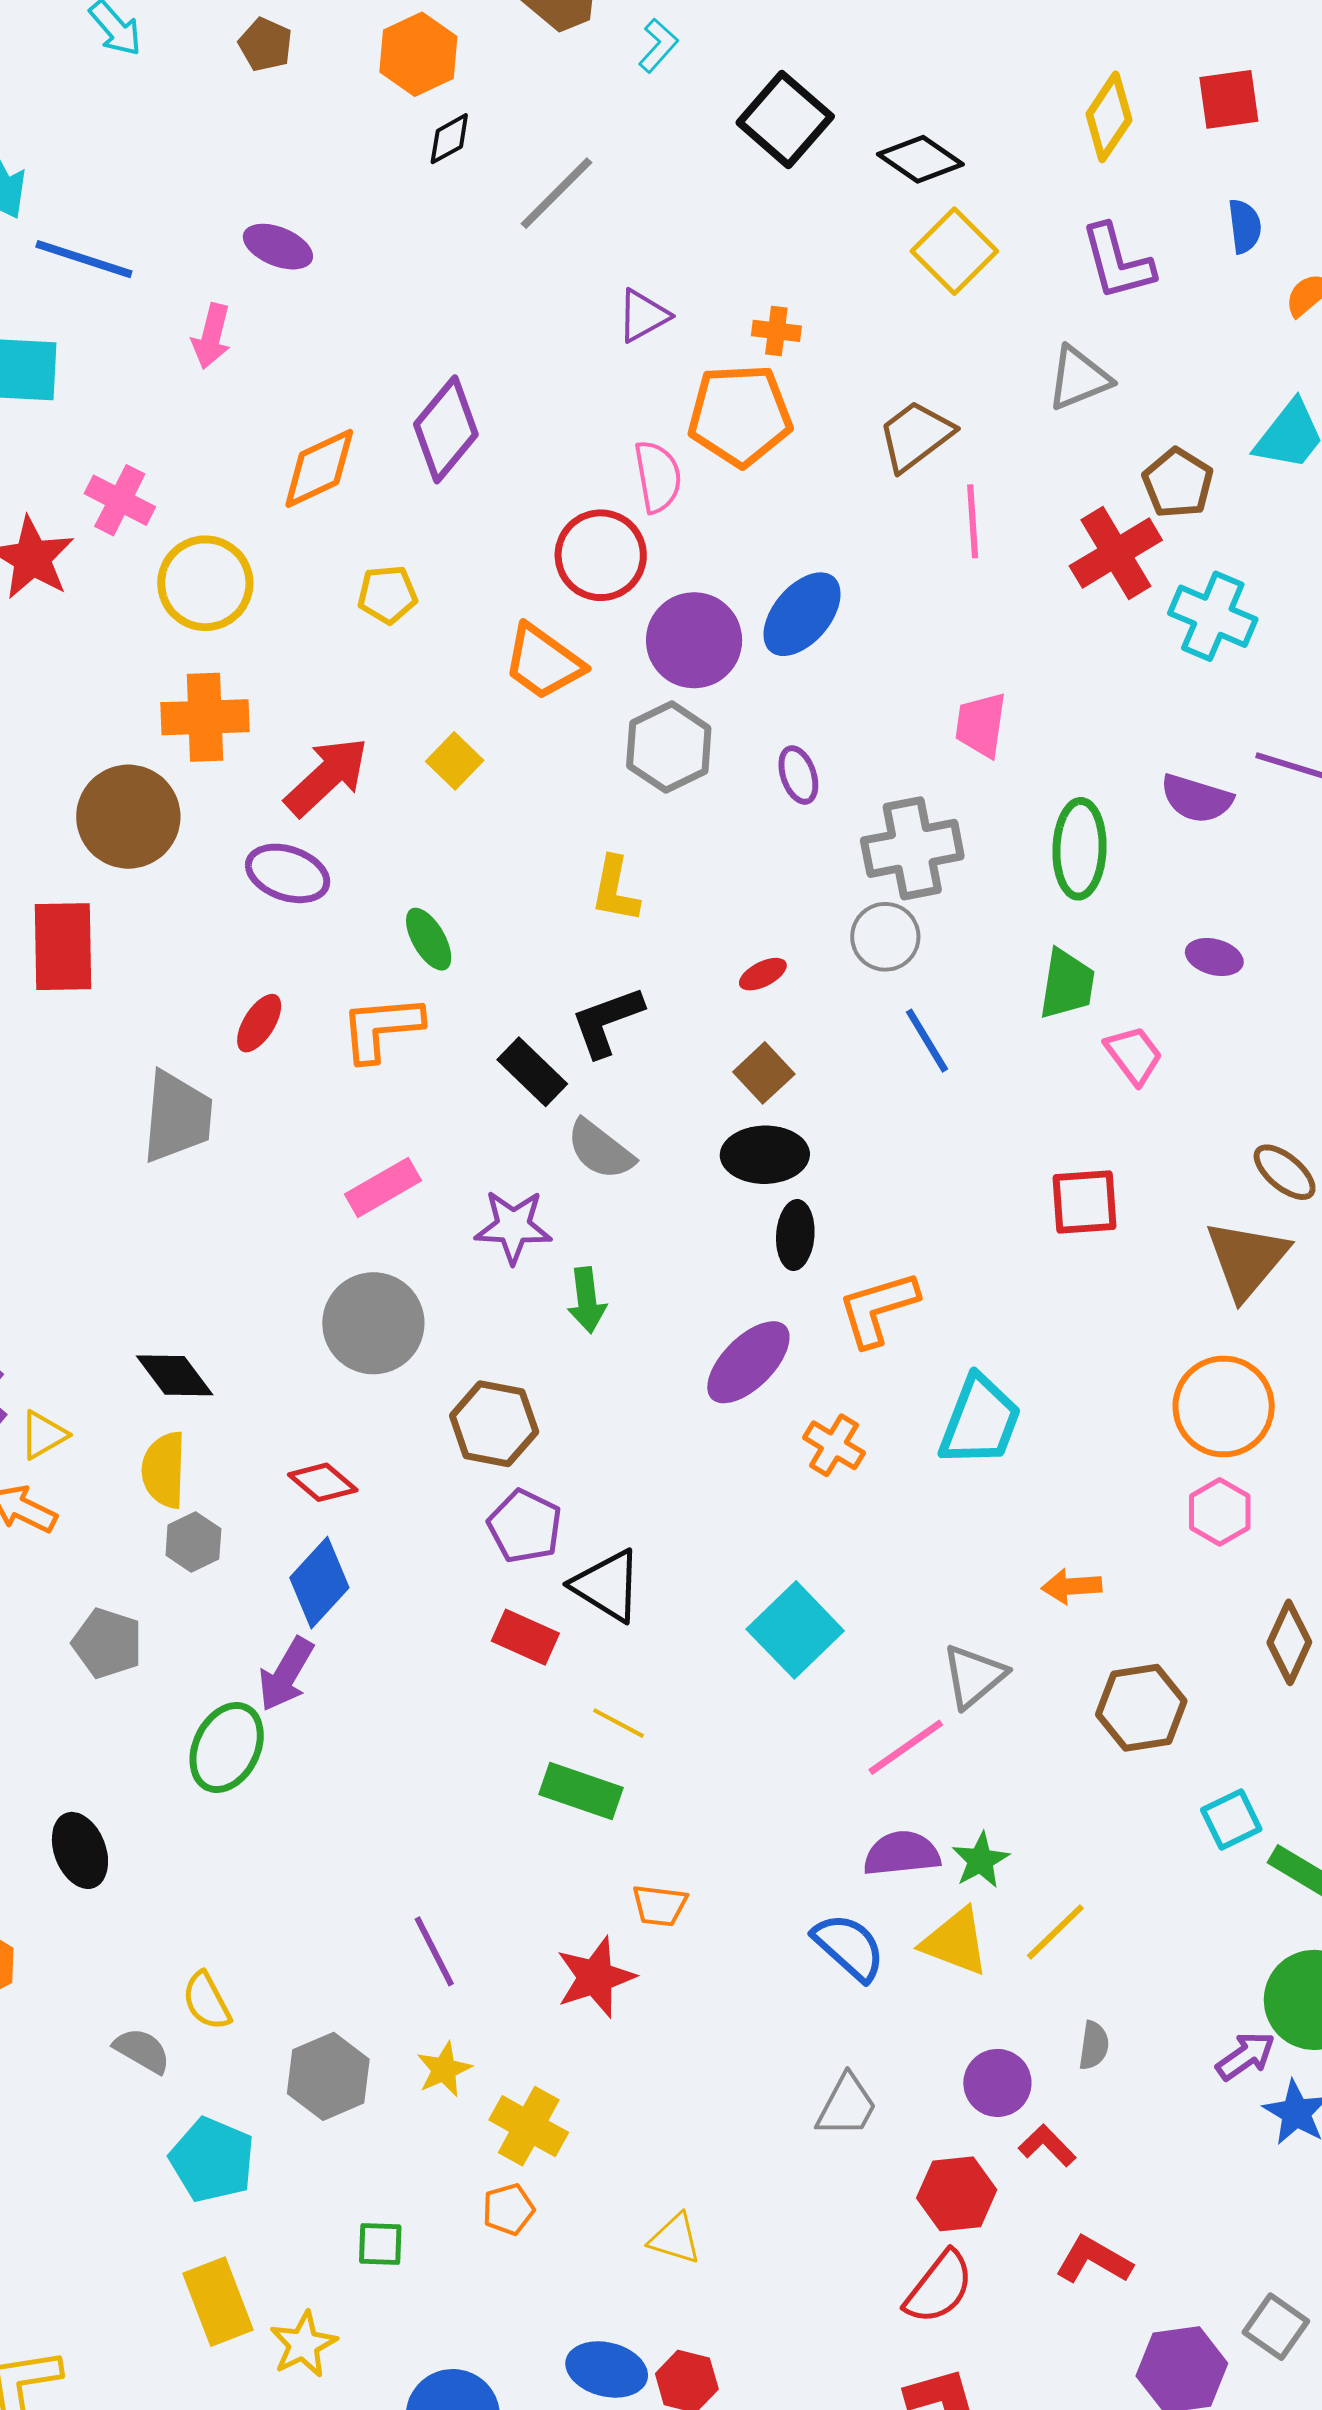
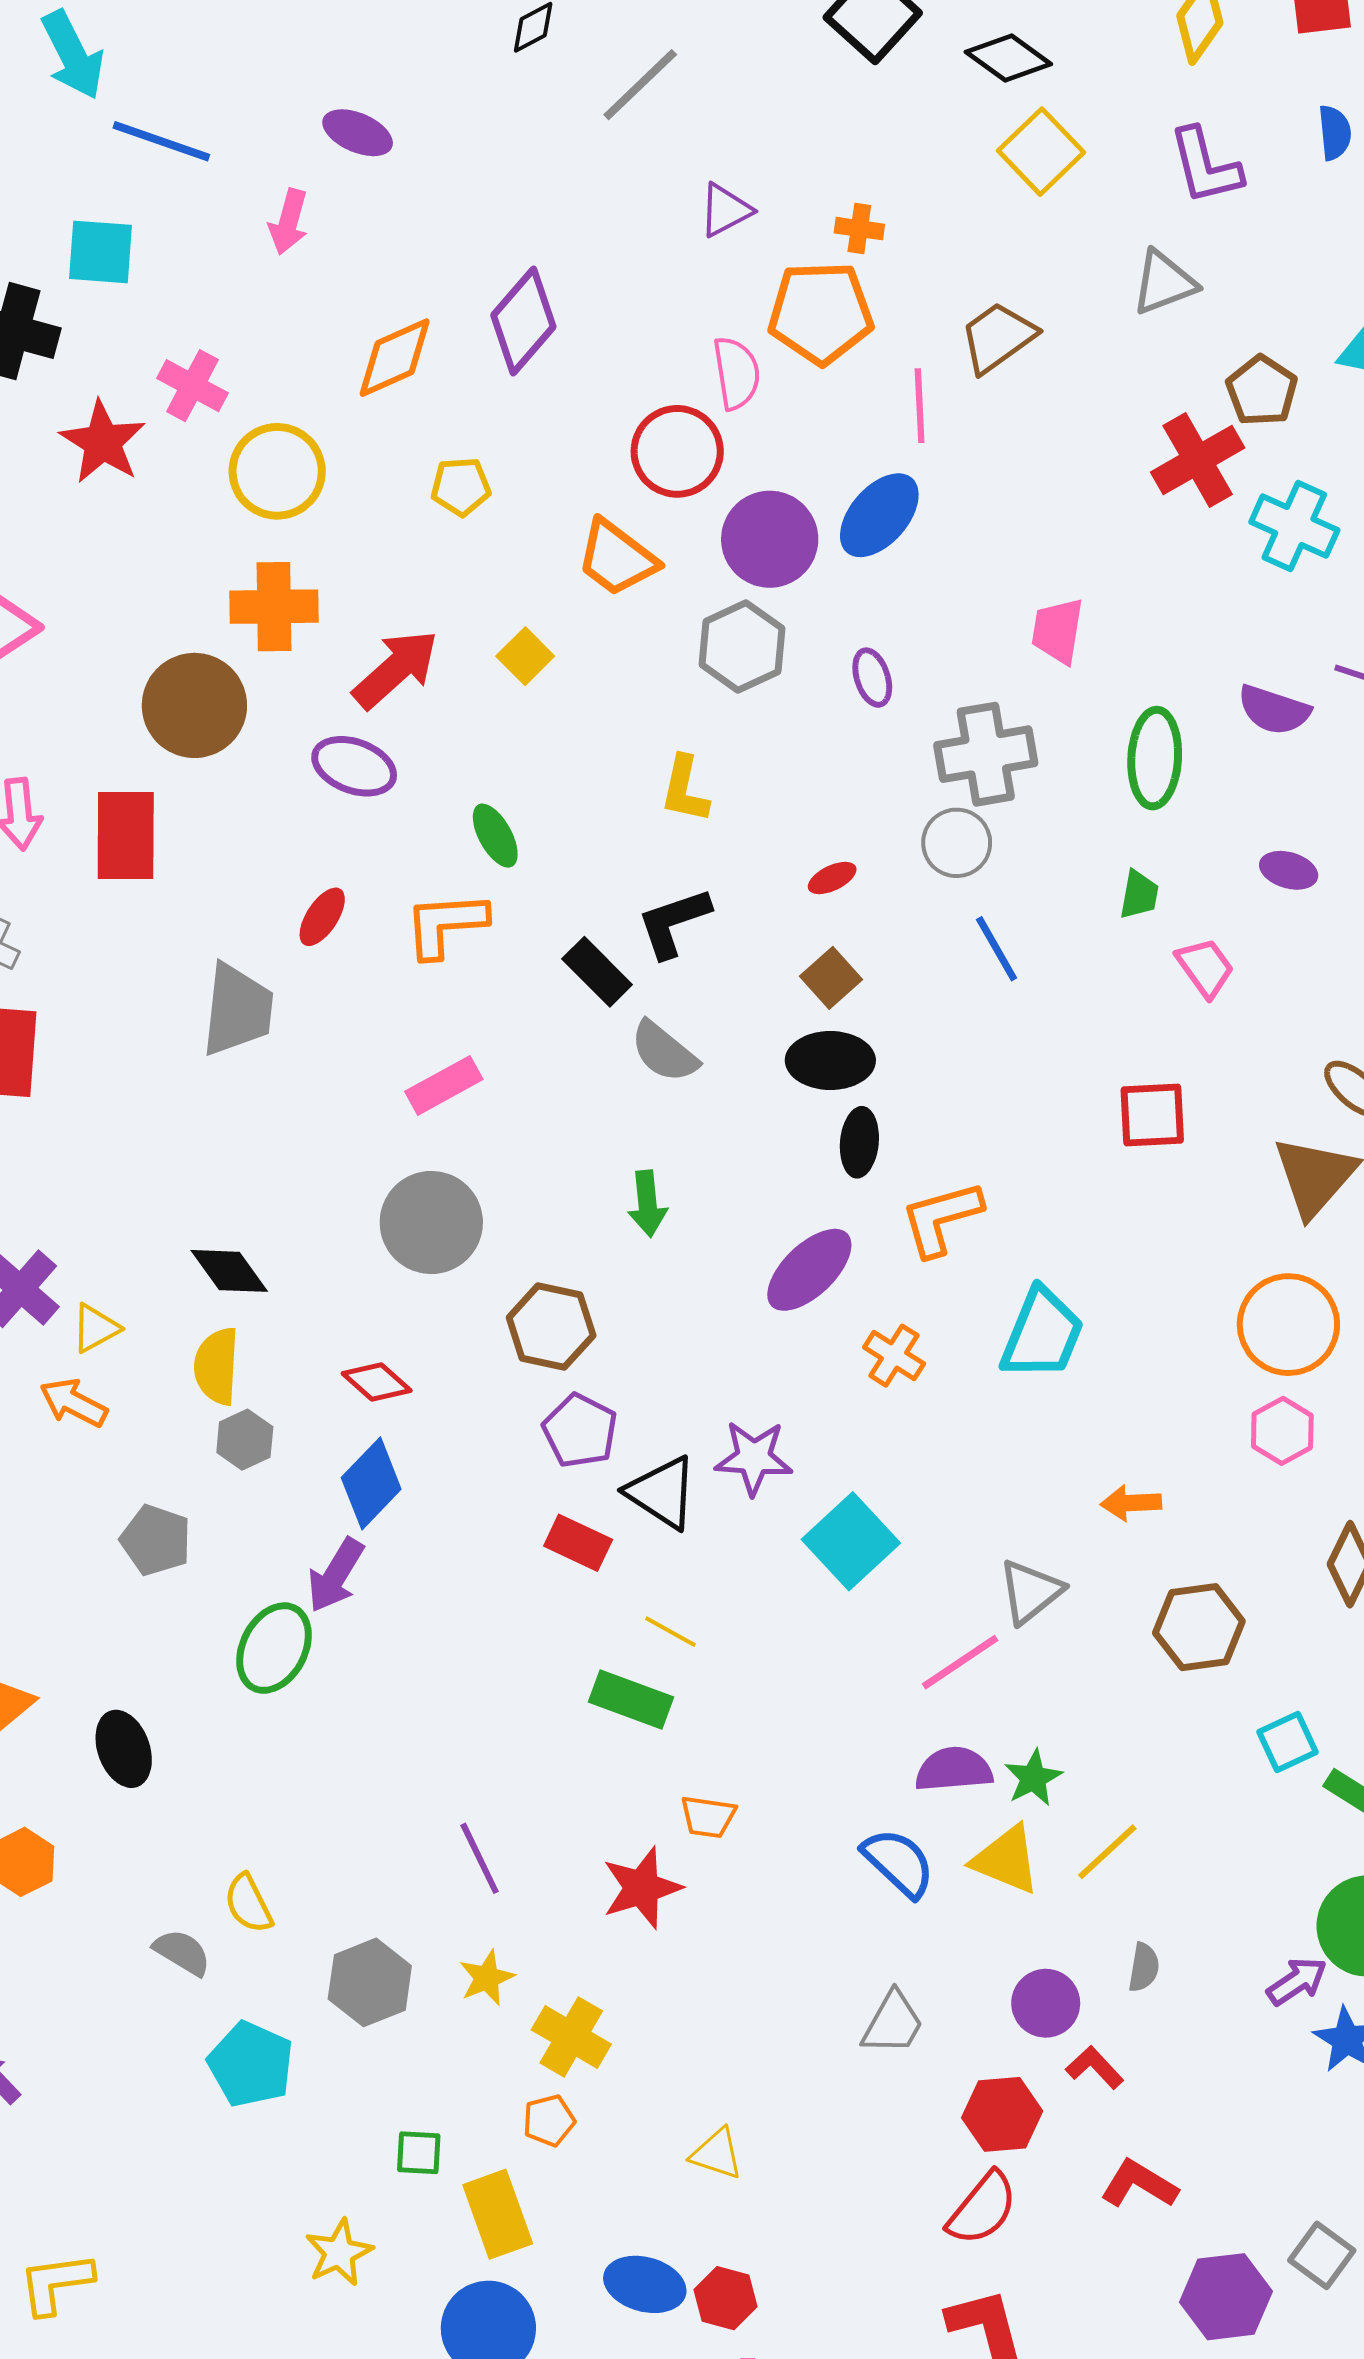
pink line: (973, 521) -> (920, 406), moved
green trapezoid: (1067, 984) -> (1139, 895), size x0.7
purple star: (513, 1227) -> (754, 1458), moved
yellow rectangle: (218, 2302) -> (498, 2214), moved

